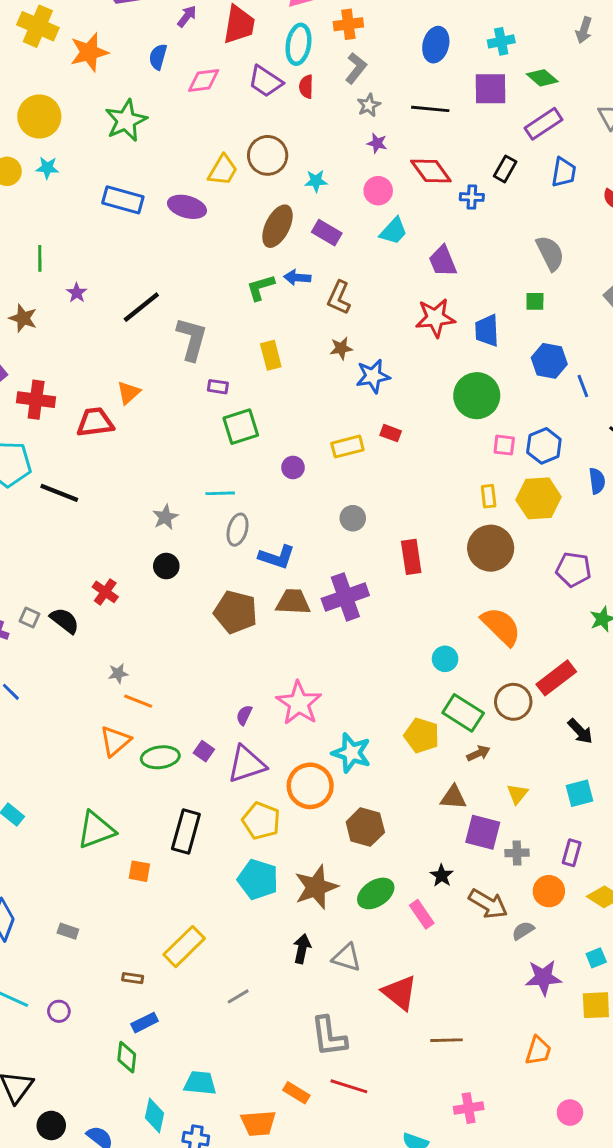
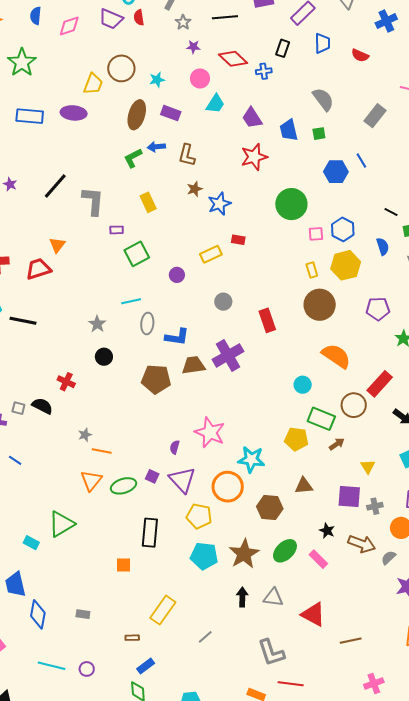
blue trapezoid: (487, 331) -> (289, 130), moved
blue line: (583, 386) -> (361, 160), moved
purple triangle: (247, 764) -> (182, 480), turned -44
brown triangle: (453, 797) -> (304, 486), moved
green triangle: (96, 830) -> (61, 524), moved

